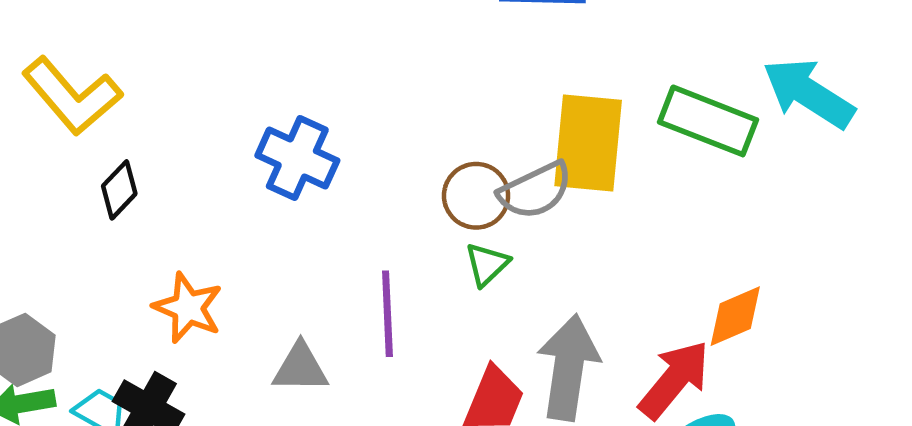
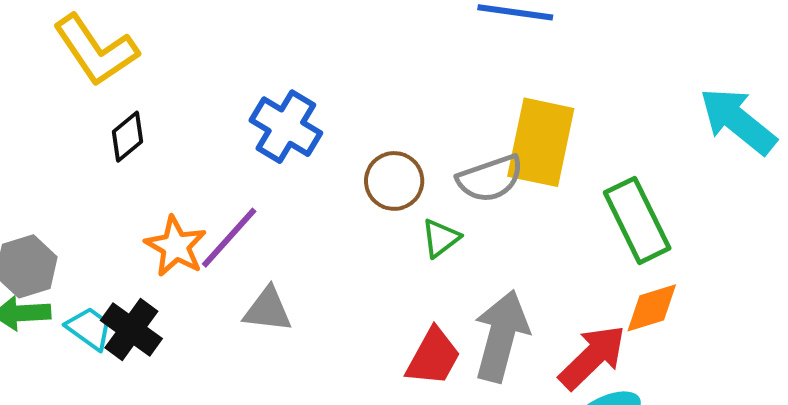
green rectangle: (708, 121) -> (637, 220), moved, turned 36
brown circle: (476, 196) -> (394, 181), moved
purple line: (387, 314) -> (229, 238), moved, turned 38

